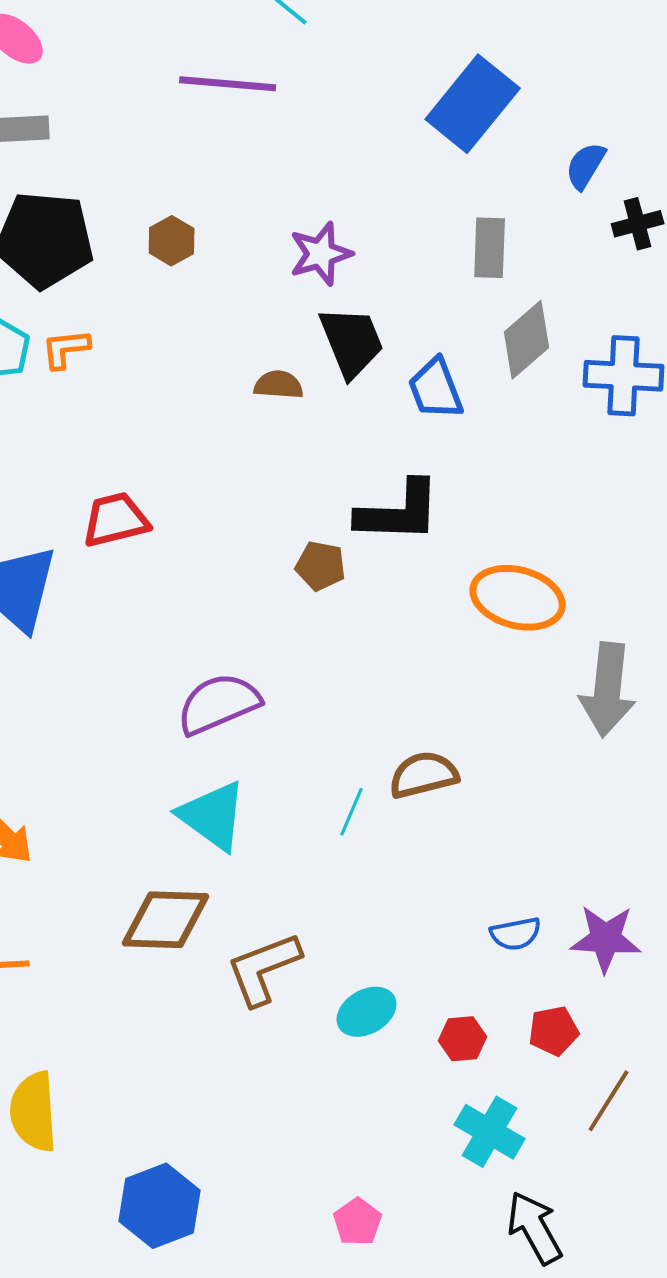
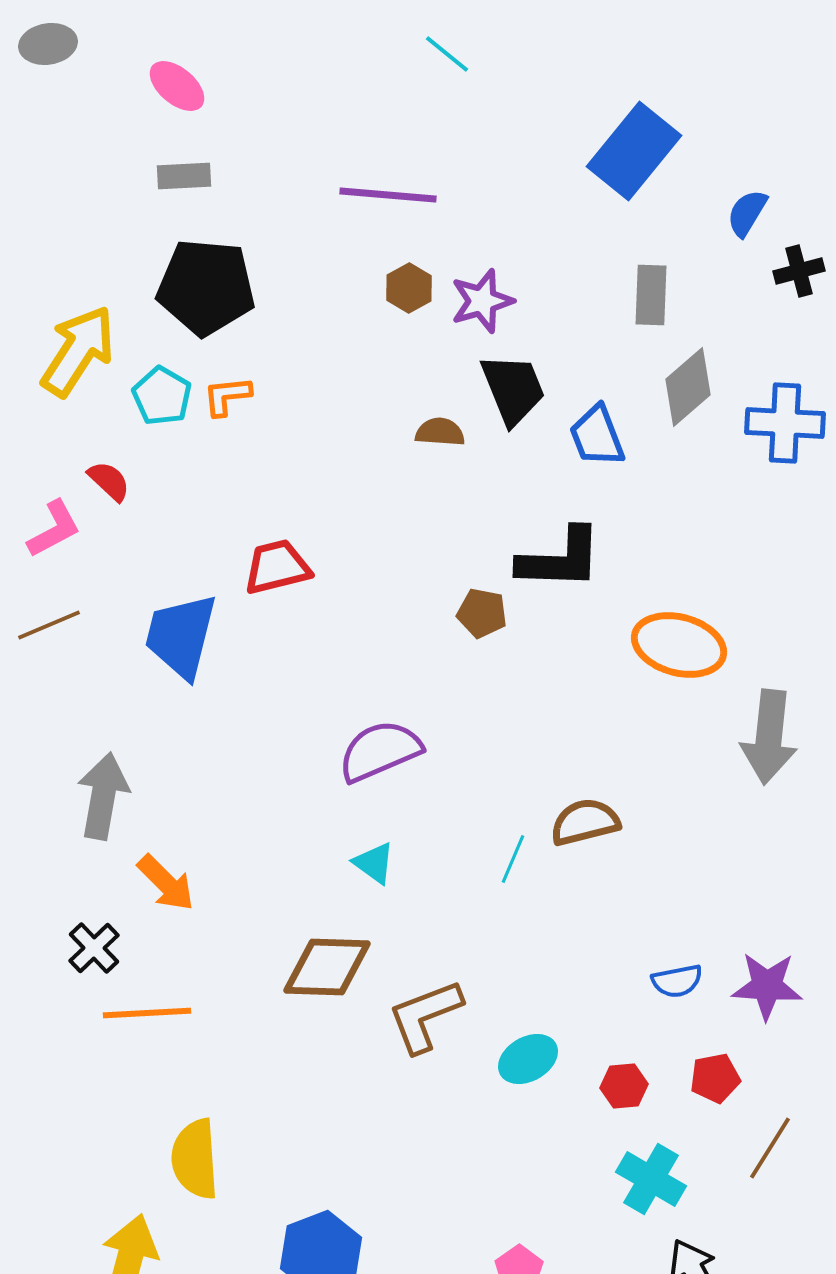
purple line: (228, 84) -> (388, 195), moved
brown hexagon: (172, 241) -> (409, 288), moved
cyan triangle: (213, 816) -> (374, 863), size x0.6

